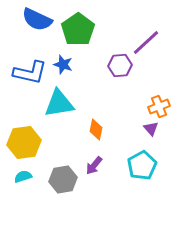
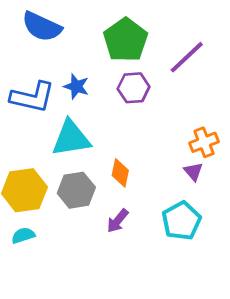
green pentagon: (78, 30) -> (126, 40), moved
purple hexagon: (120, 66) -> (134, 88), moved
gray hexagon: (63, 180) -> (76, 190), moved

